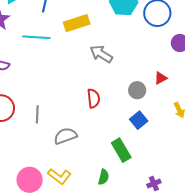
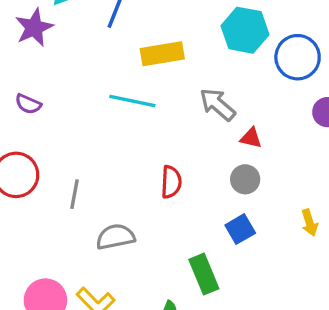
cyan line: (36, 37) -> (132, 101), moved
gray arrow: (101, 54) -> (217, 104), moved
red triangle: (161, 78) -> (251, 138), moved, turned 32

